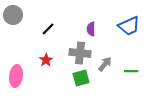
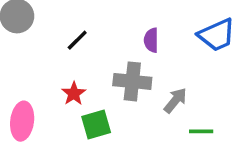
green line: (131, 71) -> (201, 131), moved
green square: (81, 78) -> (96, 125), moved

